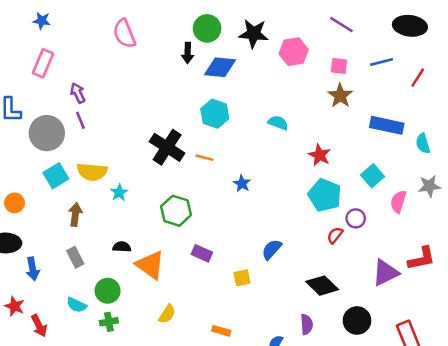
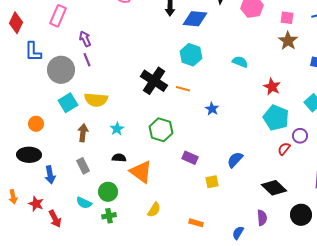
cyan star: (119, 193) -> (117, 129), moved
purple rectangle: (202, 253) -> (190, 158), moved

